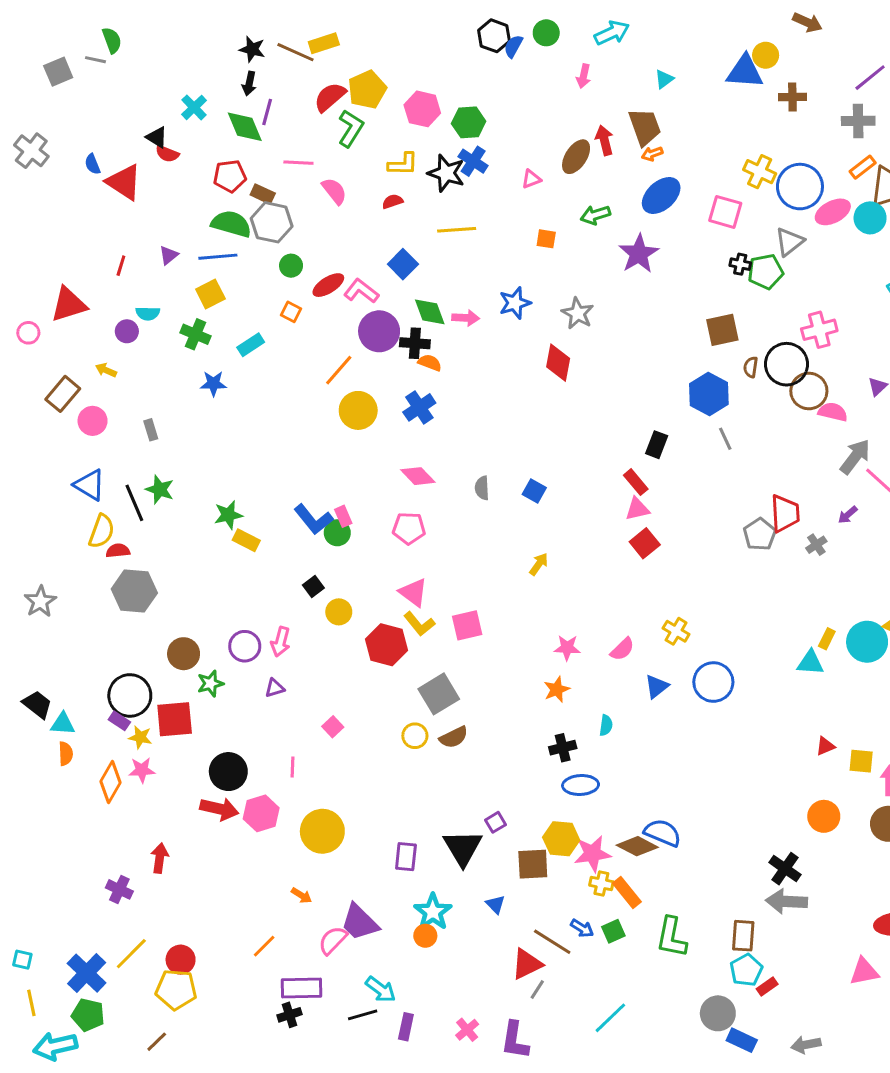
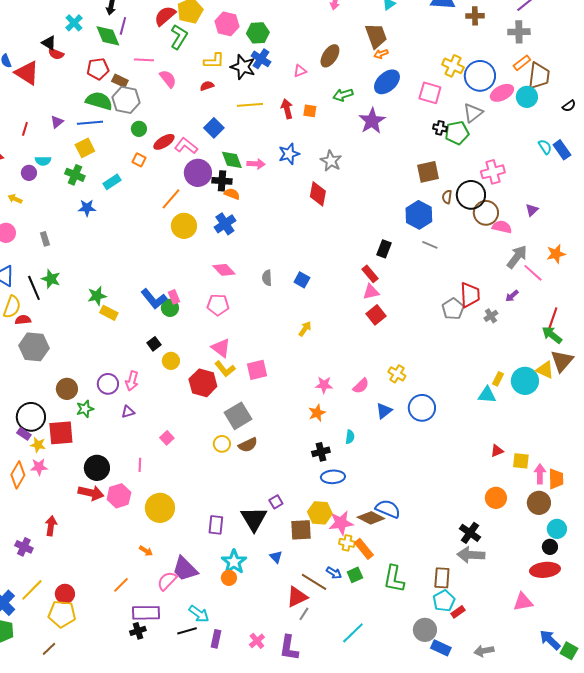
red arrow: (604, 140) -> (287, 109), moved
gray line: (725, 439) -> (430, 245), turned -42

